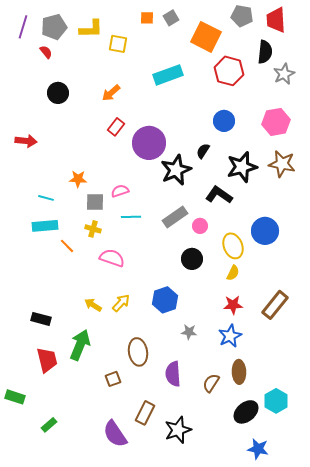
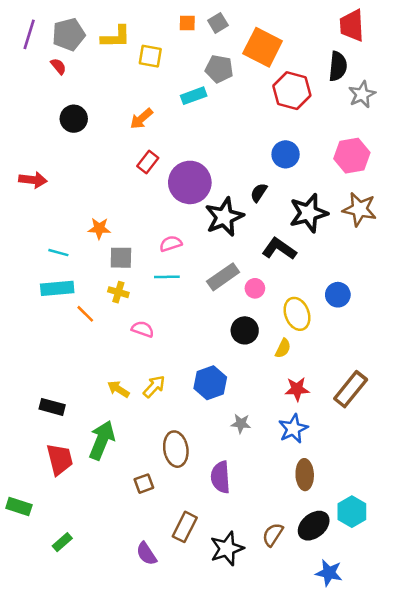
gray pentagon: (242, 16) -> (219, 69), moved
cyan rectangle: (168, 75) -> (194, 96), moved, size x0.7
pink semicircle: (120, 191) -> (171, 244), moved
blue circle: (265, 231) -> (338, 295), size x0.7
pink semicircle: (112, 258) -> (143, 329), size x0.7
yellow semicircle: (233, 273) -> (283, 348), moved
brown semicircle: (211, 383) -> (273, 535), moved
purple semicircle: (115, 434) -> (146, 554), size x0.7

